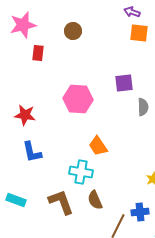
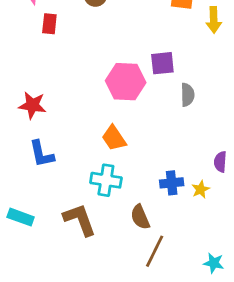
pink hexagon: (78, 99) -> (126, 82), moved
orange trapezoid: (98, 146) -> (114, 138), moved
brown semicircle: (95, 200) -> (140, 217), moved
blue cross: (140, 212) -> (172, 183), moved

